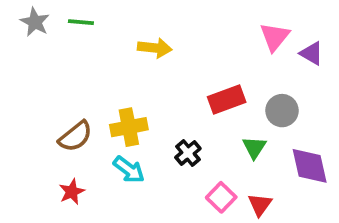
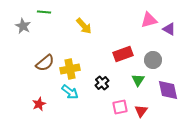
gray star: (35, 22) -> (23, 26), moved
pink triangle: (275, 37) -> (149, 20), turned 36
yellow arrow: (155, 48) -> (84, 26), turned 42
brown semicircle: (75, 136) -> (45, 63), moved
pink square: (221, 197) -> (120, 107), turned 35

